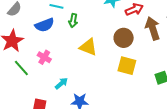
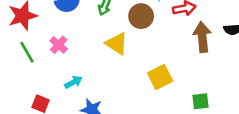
brown circle: (124, 38) -> (141, 16), moved
yellow square: (127, 66) -> (160, 77), turned 36

